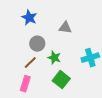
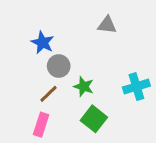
blue star: (29, 18) -> (43, 43), moved
gray triangle: (65, 28) -> (107, 25), moved

